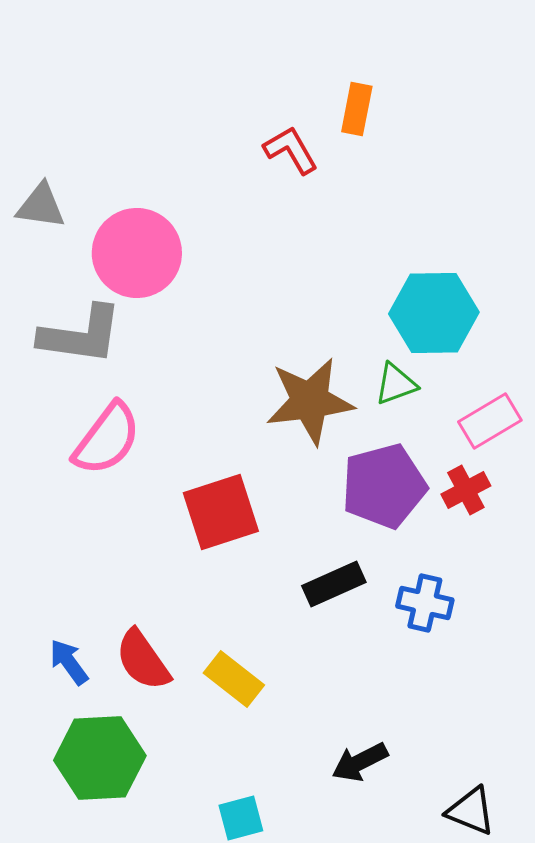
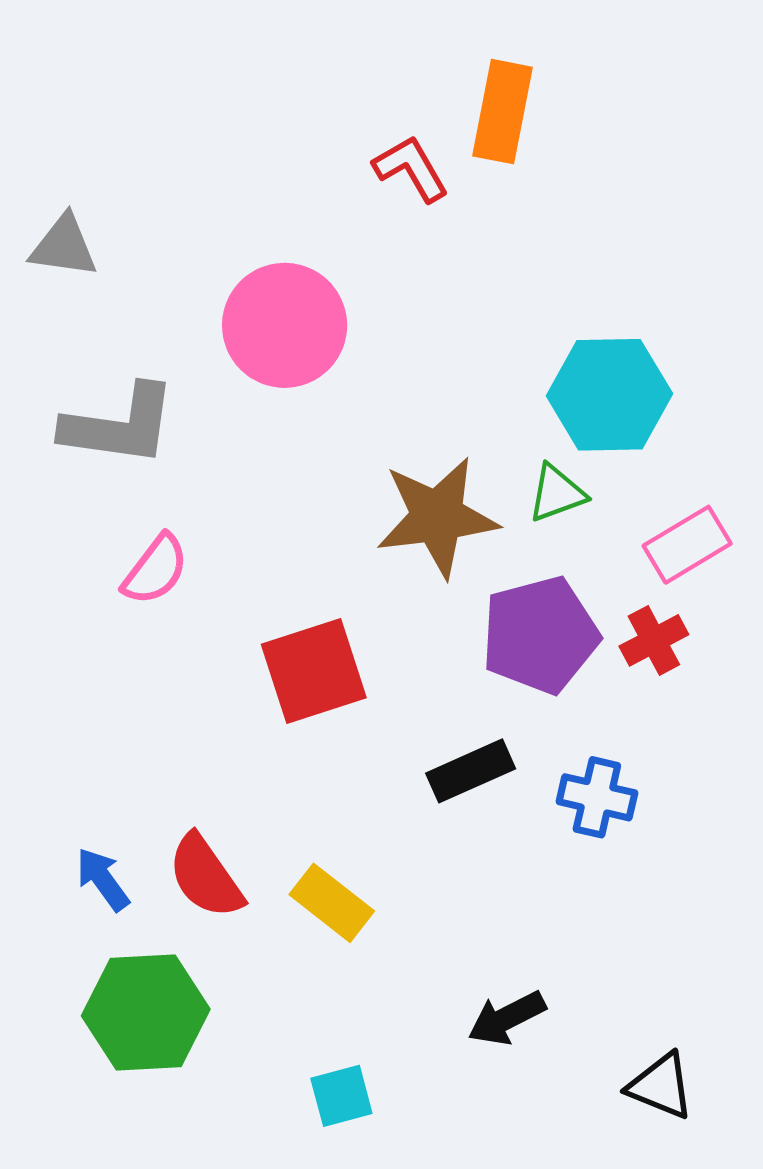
orange rectangle: (357, 109) -> (503, 112), size x1.4
pink circle: (137, 253) -> (285, 325), moved
pink semicircle: (107, 439) -> (155, 570), size x0.7

